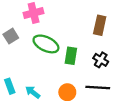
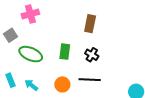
green ellipse: (46, 44) -> (31, 54), moved

